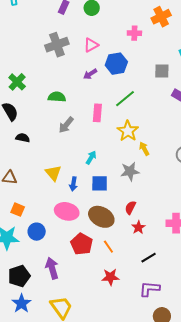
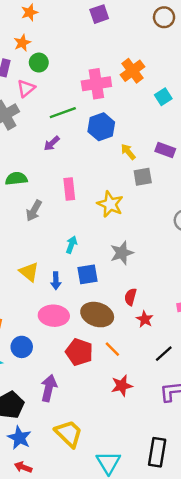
orange cross: (161, 17) -> (133, 71), moved
pink cross: (134, 33) -> (96, 84), size x1.6
pink triangle: (91, 45) -> (26, 88), moved
blue hexagon: (116, 64) -> (101, 127), moved
gray square: (162, 71) -> (143, 177), moved
green line: (125, 99) -> (63, 113), moved, turned 30
yellow arrow: (144, 149) -> (128, 152), moved
purple arrow: (52, 268) -> (49, 388), turned 40

